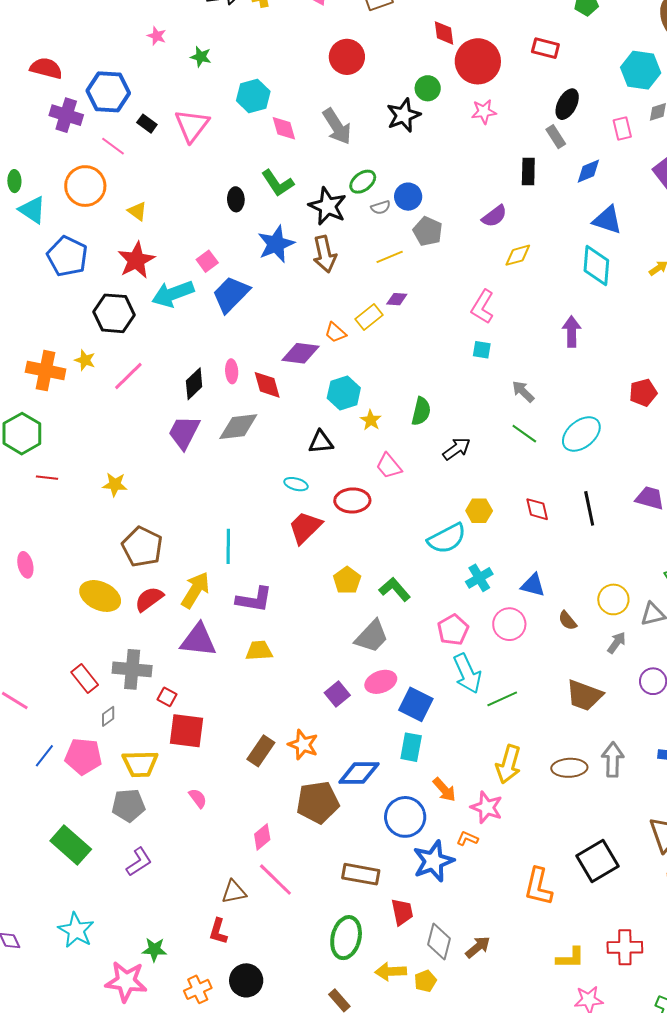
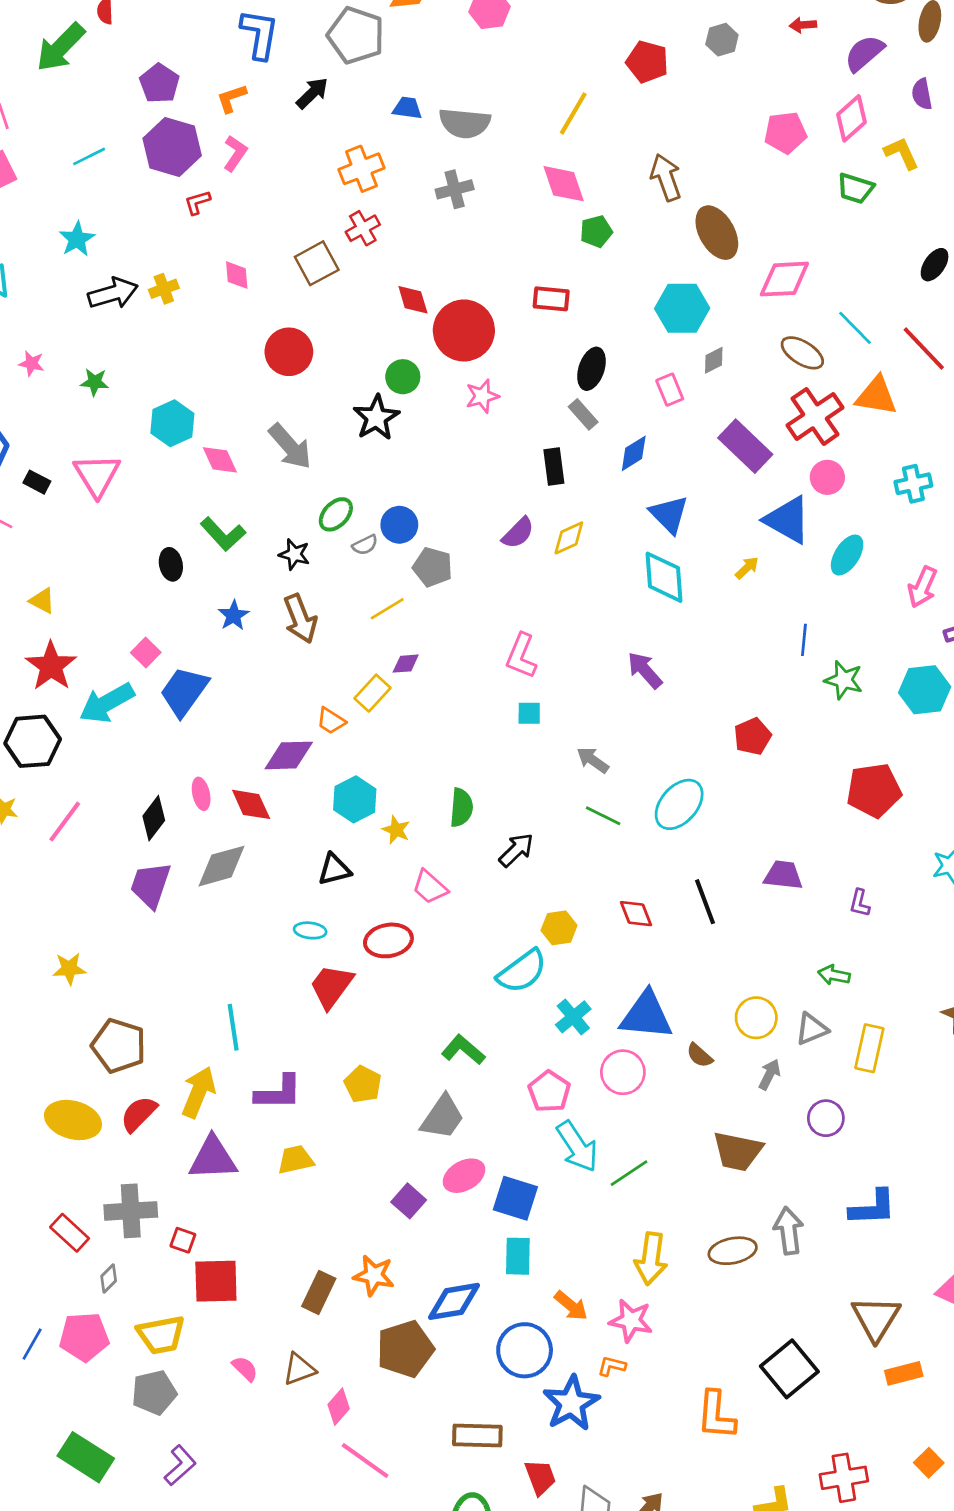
black star: (328, 206) -> (294, 554), size x0.6
blue triangle: (607, 220) -> (669, 514), turned 36
blue star: (276, 244) -> (234, 615), size x0.6
yellow diamond: (518, 255) -> (569, 538), moved
purple arrow: (572, 332) -> (645, 670), turned -32
yellow pentagon: (347, 580) -> (363, 1084), moved
blue triangle: (533, 585) -> (646, 1015), size x1.6
brown triangle: (234, 892) -> (299, 1369), moved

